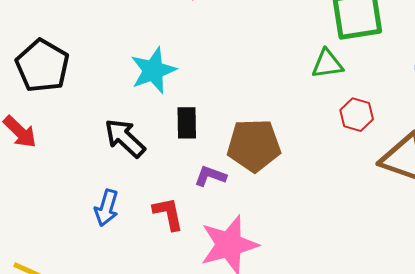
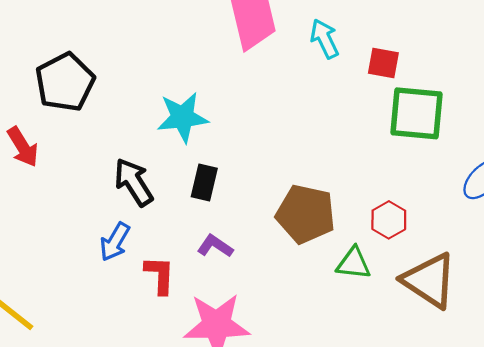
green triangle: (327, 64) -> (354, 263), moved
brown pentagon: (254, 145) -> (306, 214), moved
blue arrow: (107, 208) -> (115, 242), moved

